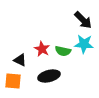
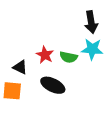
black arrow: (83, 20) -> (91, 22), turned 36
black ellipse: (49, 76) -> (53, 85), turned 40

